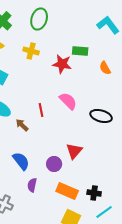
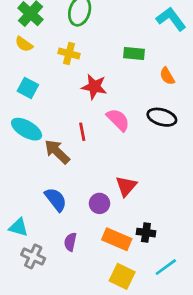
red star: (62, 64) -> (94, 87), moved
black ellipse: (101, 116) -> (162, 117), moved
brown arrow: (22, 125) -> (57, 152), size x1.5
purple semicircle: (32, 185) -> (70, 242), moved
black cross: (94, 193) -> (146, 233), moved

